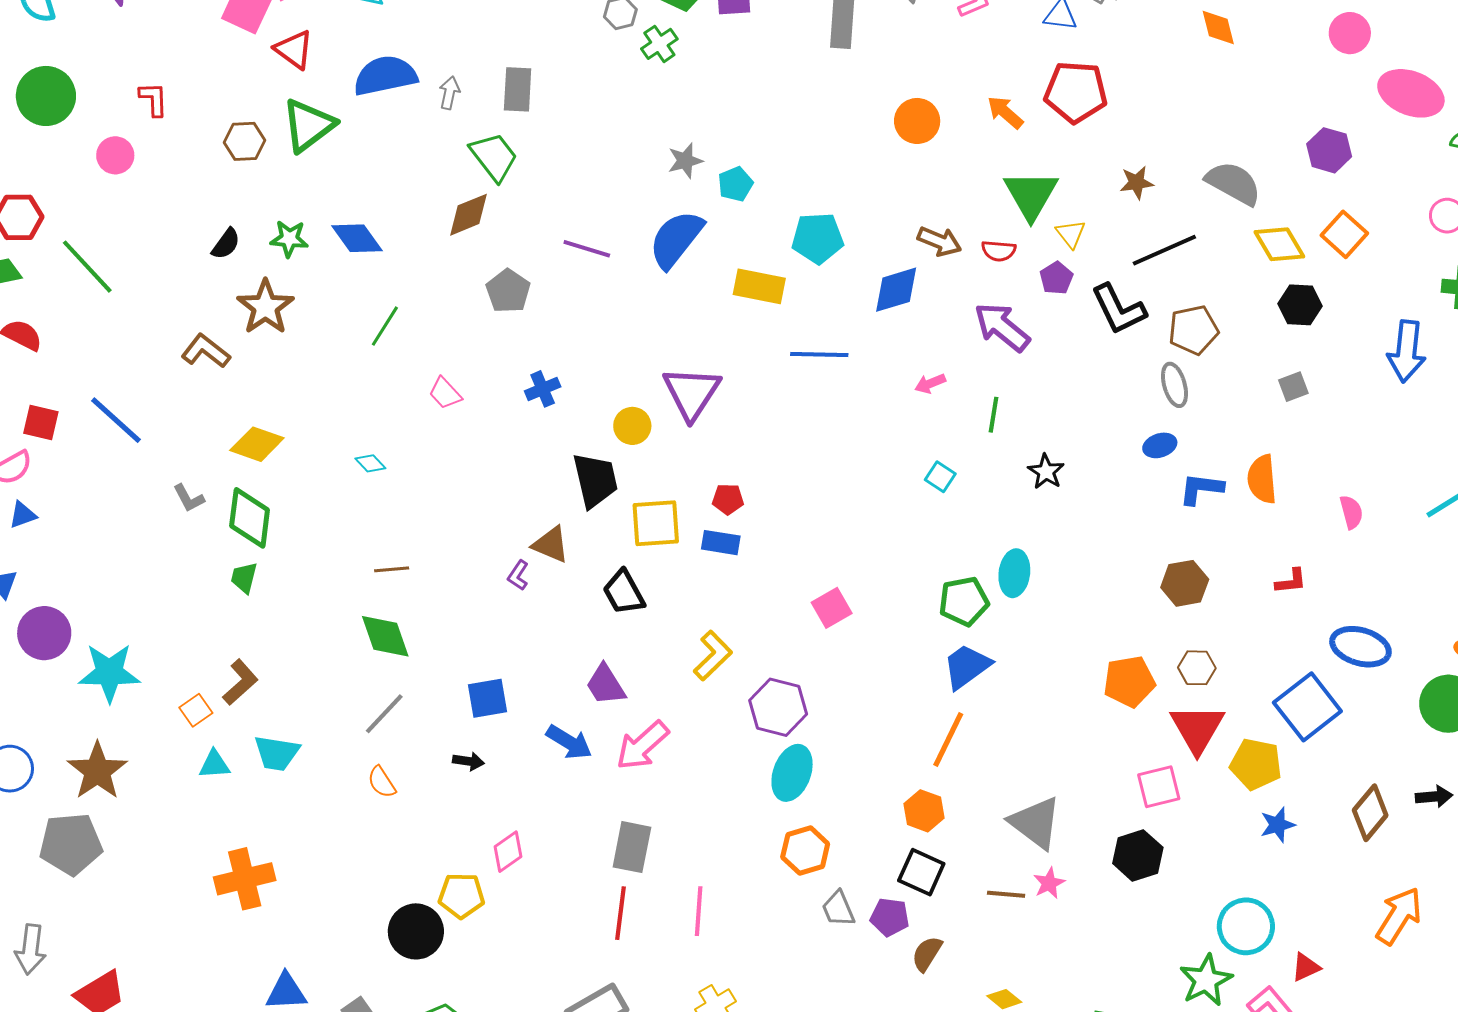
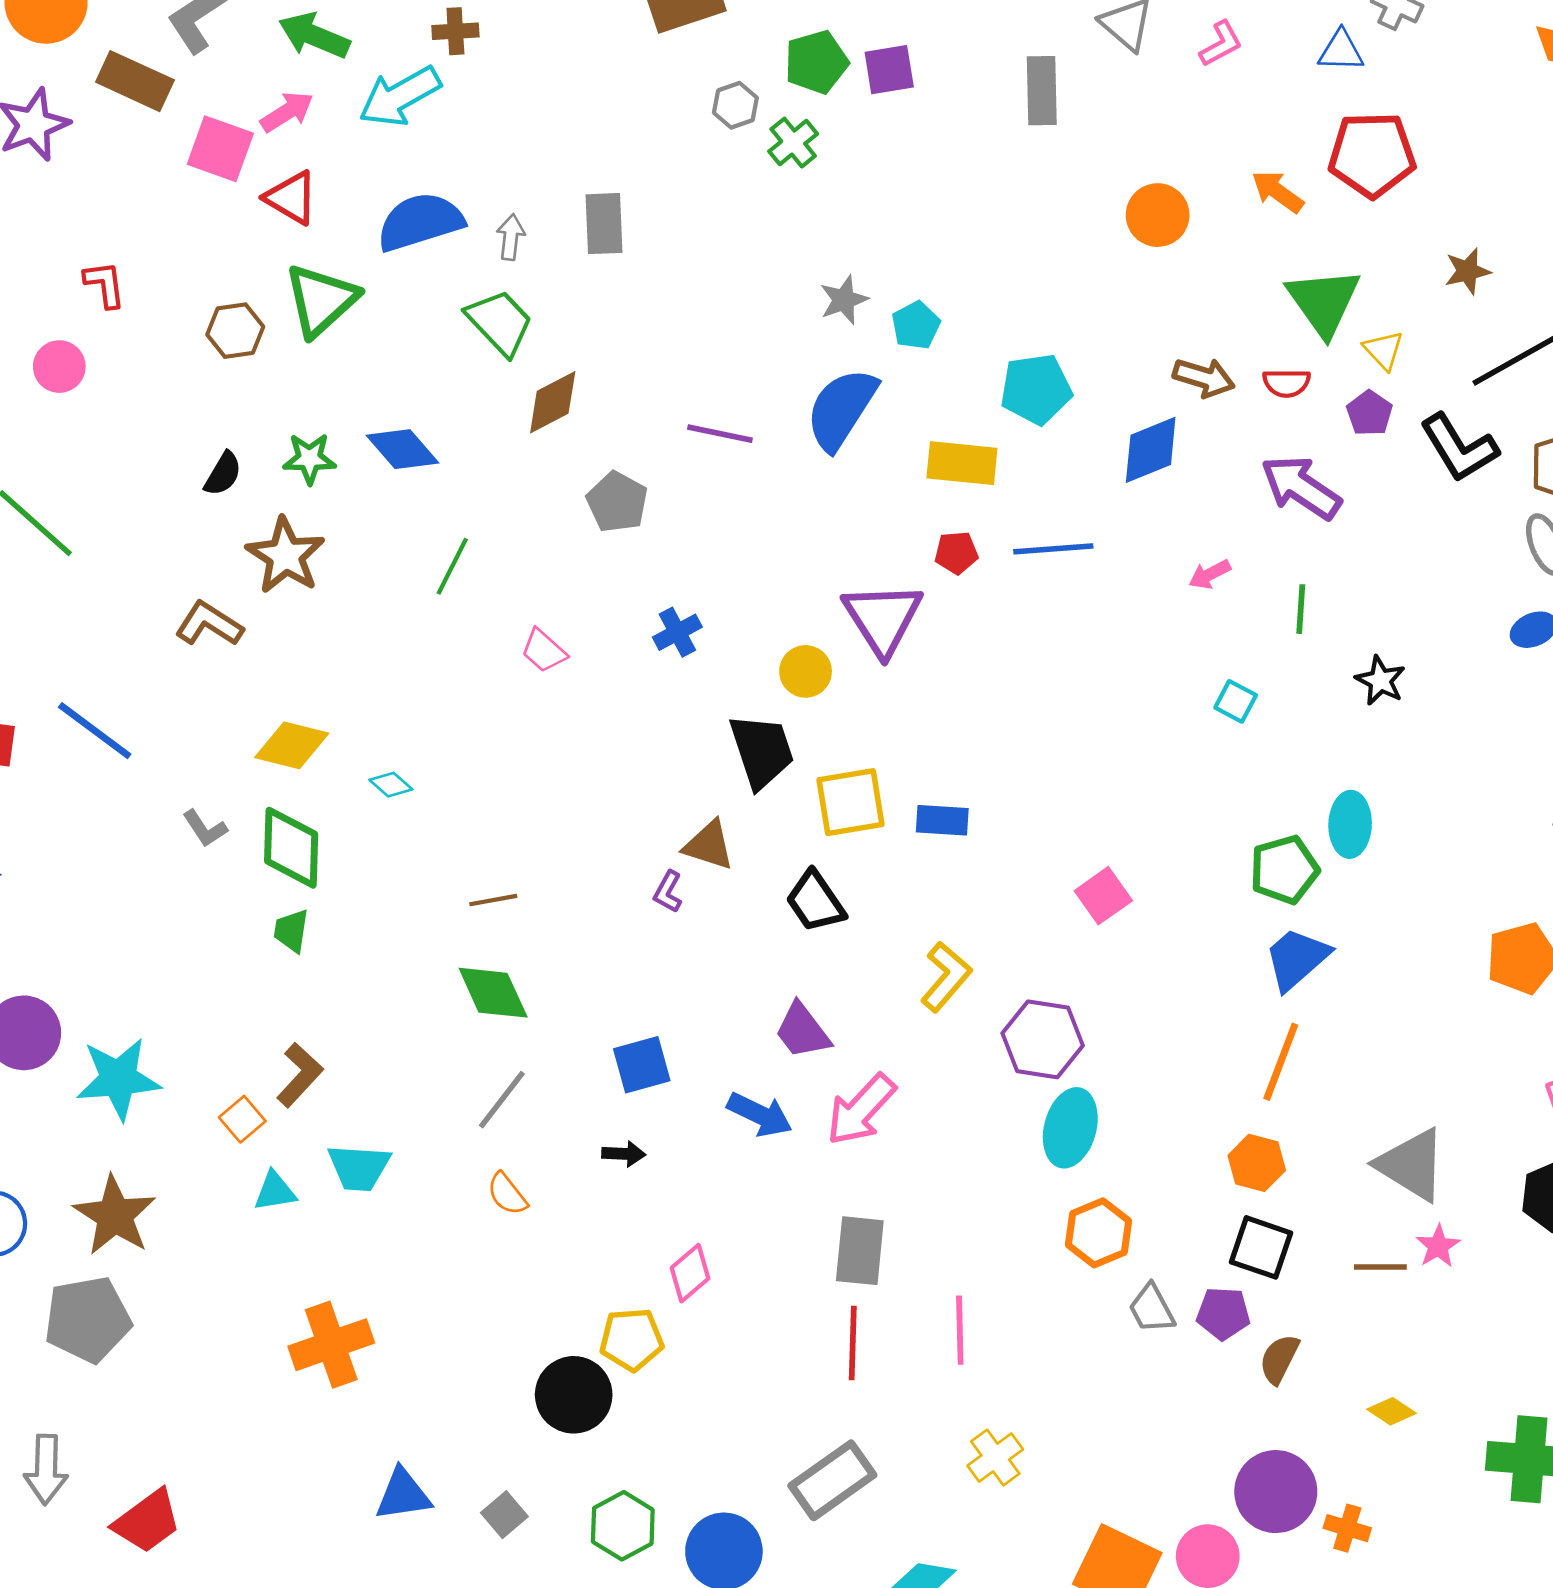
green trapezoid: (494, 157) -> (500, 322), moved
cyan diamond: (370, 463) -> (391, 785), moved
red pentagon: (728, 499) -> (956, 553), moved

